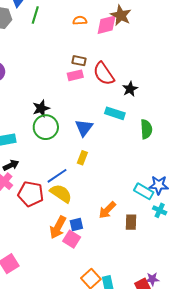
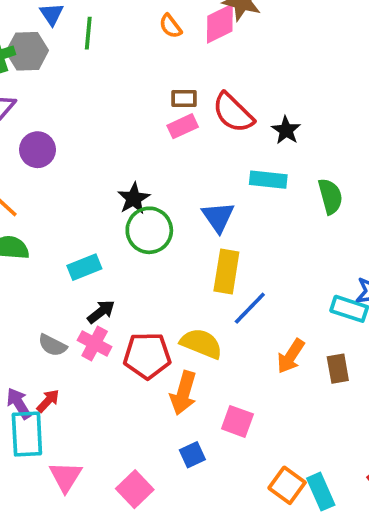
orange semicircle: (80, 20) -> (170, 26), turned -112
yellow rectangle: (82, 158) -> (226, 272), size x1.6
blue line: (57, 176) -> (250, 308), moved
blue square: (76, 224) -> (192, 455), moved
orange arrow: (58, 227) -> (183, 393), moved

